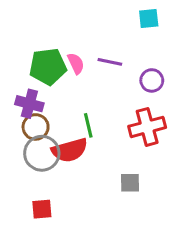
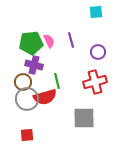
purple line: (110, 62) -> (71, 40), turned 63
purple cross: (29, 104) -> (34, 65), moved
gray square: (130, 183) -> (84, 118), size x1.6

